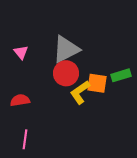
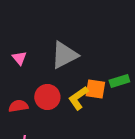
red circle: (66, 73) -> (47, 97), moved

